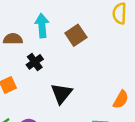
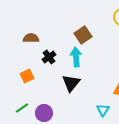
cyan arrow: (42, 26) -> (76, 57), moved

